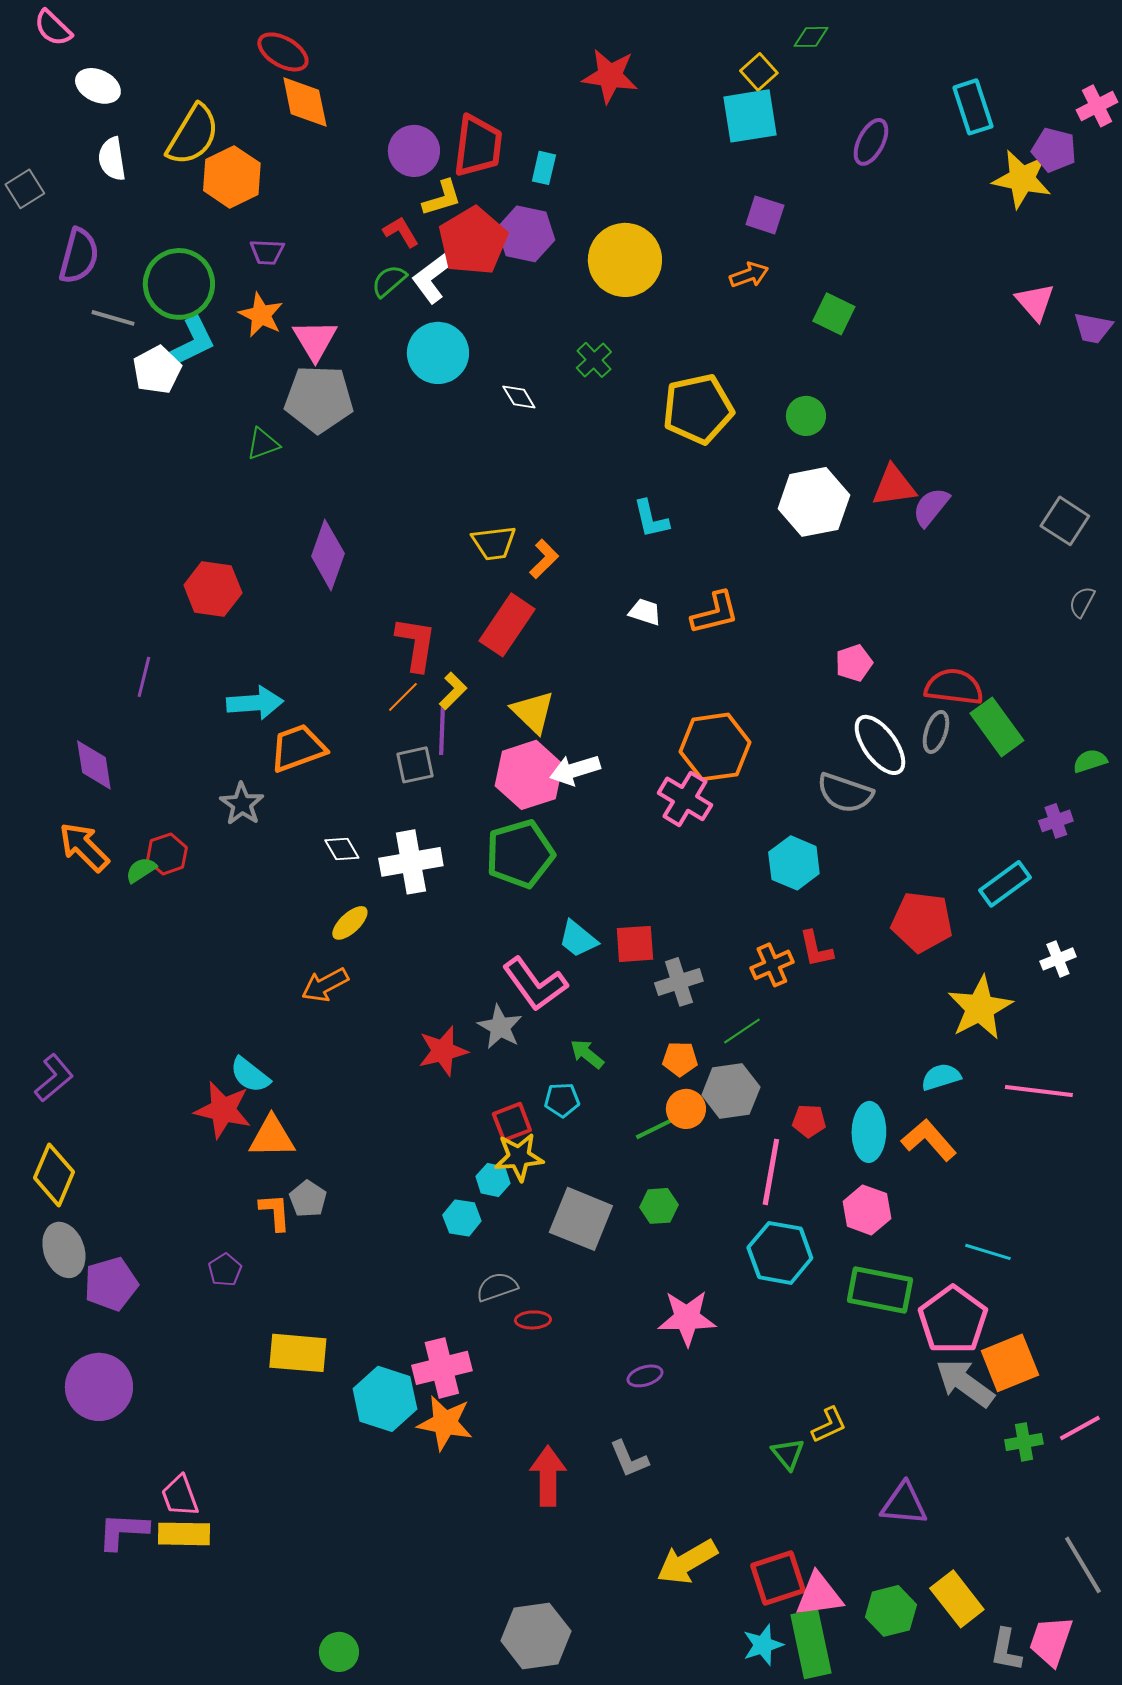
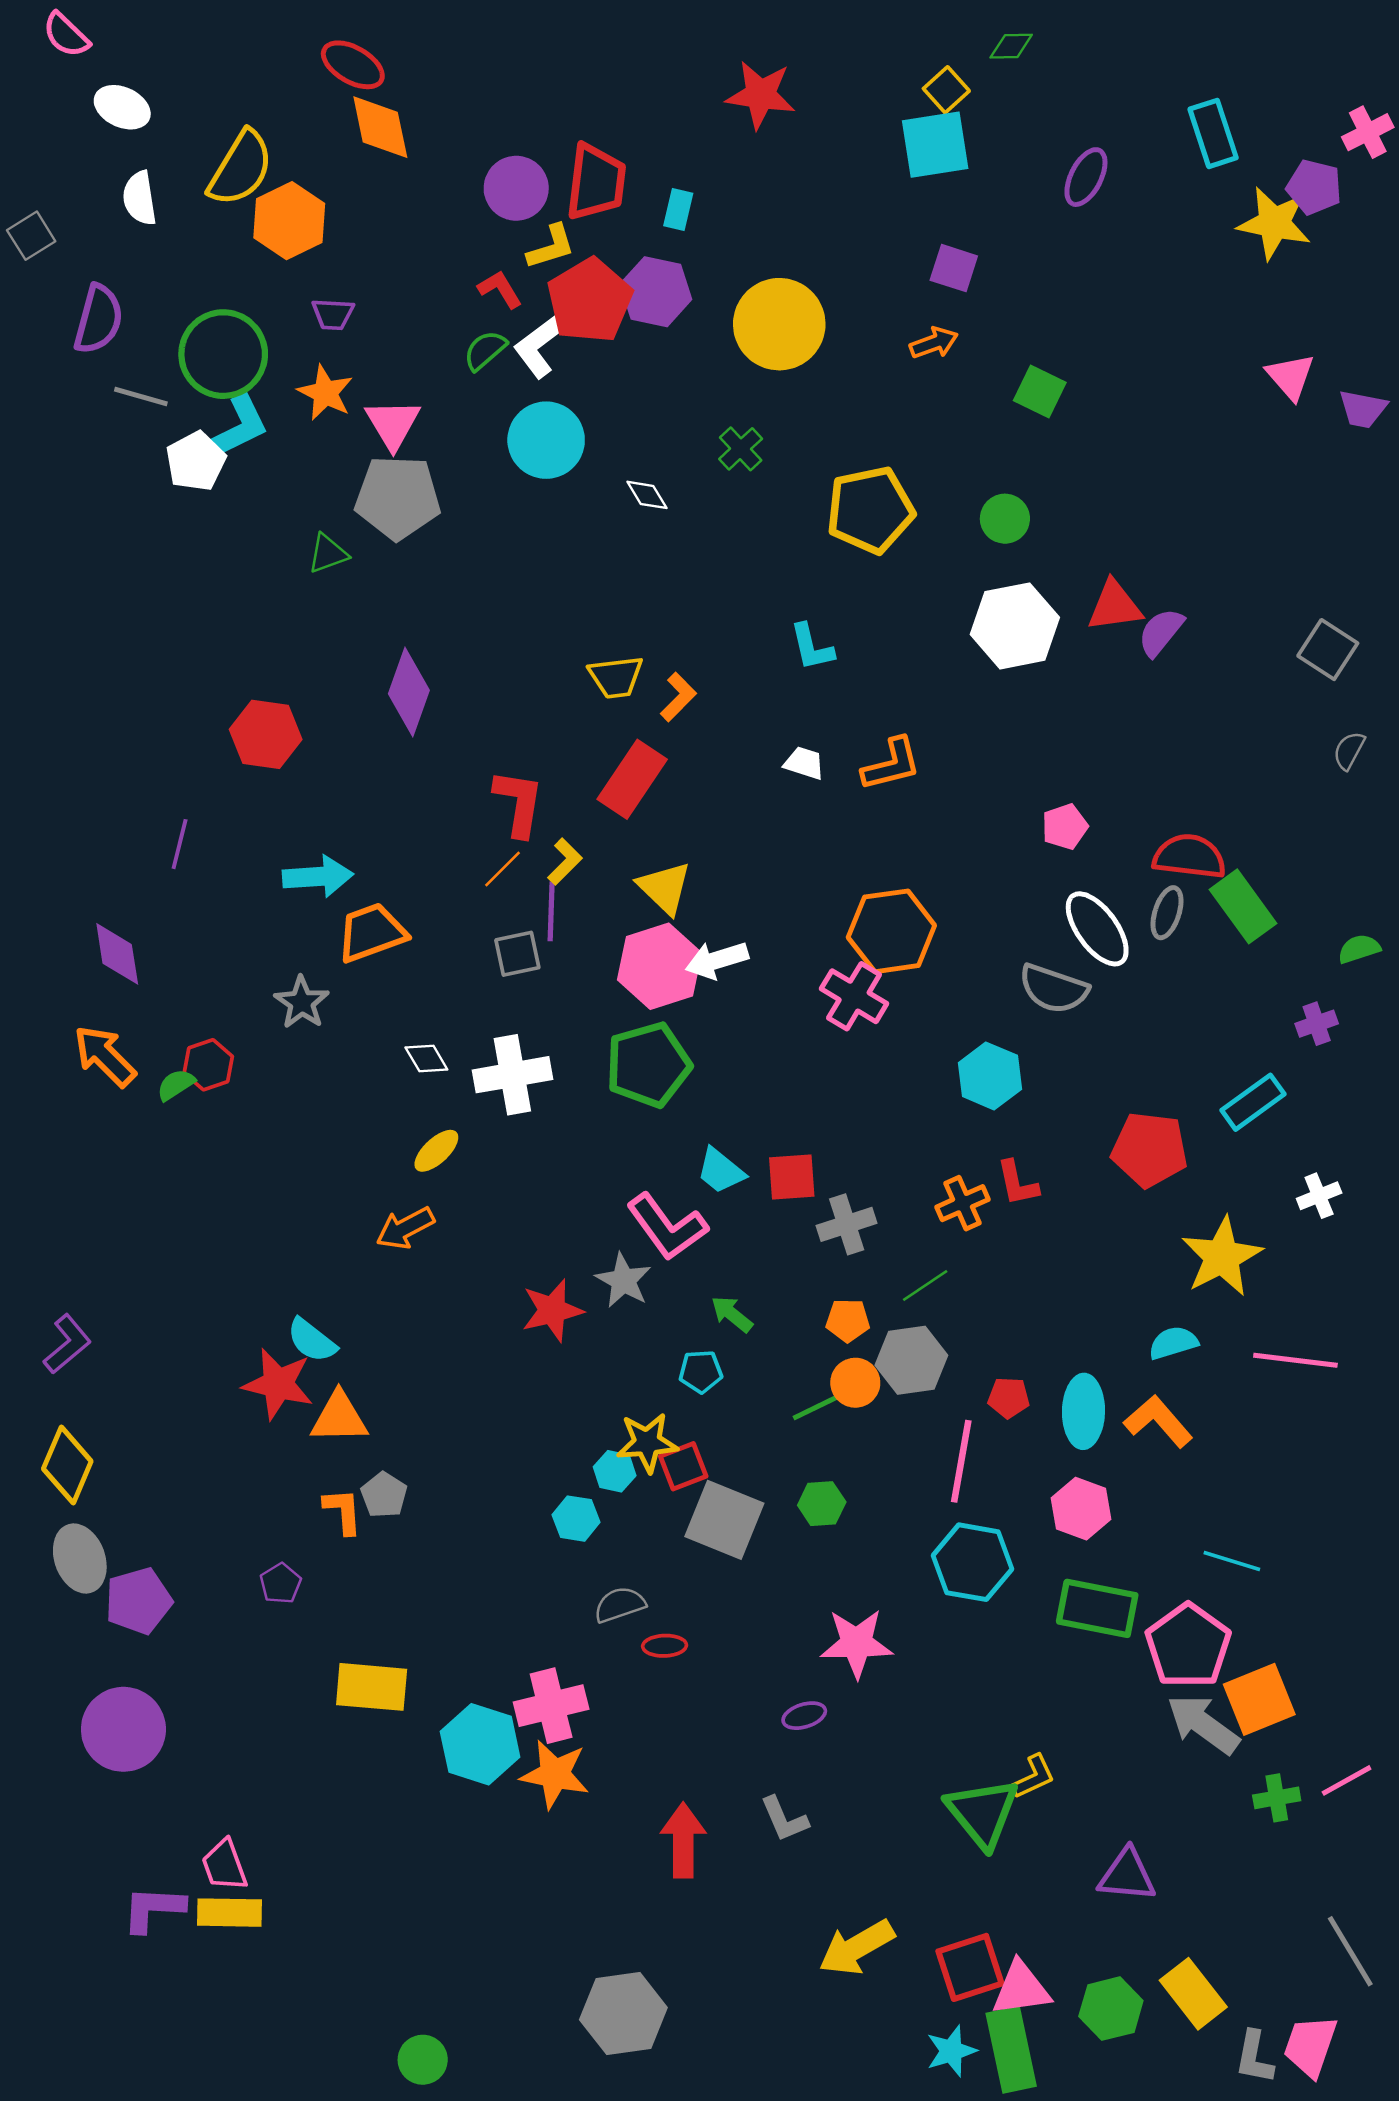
red square: (512, 1122) -> (683, 1466), moved
green triangle: (788, 1454) -> (982, 1813), size x1.8
gray hexagon: (536, 1636) -> (623, 2014), moved

